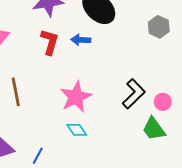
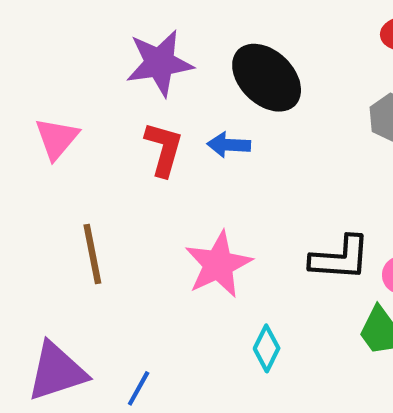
black L-shape: (134, 94) -> (340, 258), turned 48
cyan diamond: (77, 130) -> (267, 348), moved, turned 60

